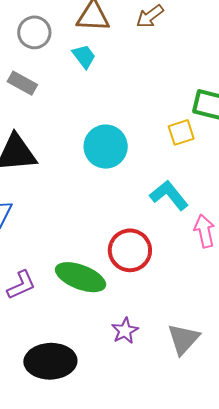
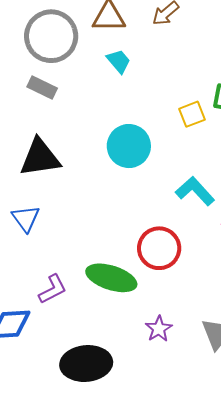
gray circle: (34, 32) -> (51, 36), size x1.6
cyan trapezoid: (84, 56) -> (119, 61), moved
yellow square: (181, 132) -> (192, 114), moved

